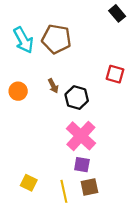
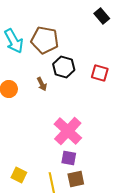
black hexagon: (77, 98) -> (64, 67), moved

